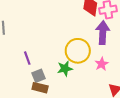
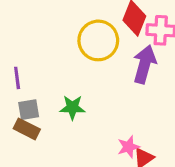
yellow circle: (78, 51) -> (98, 40), moved
pink star: (102, 64) -> (128, 147), moved

